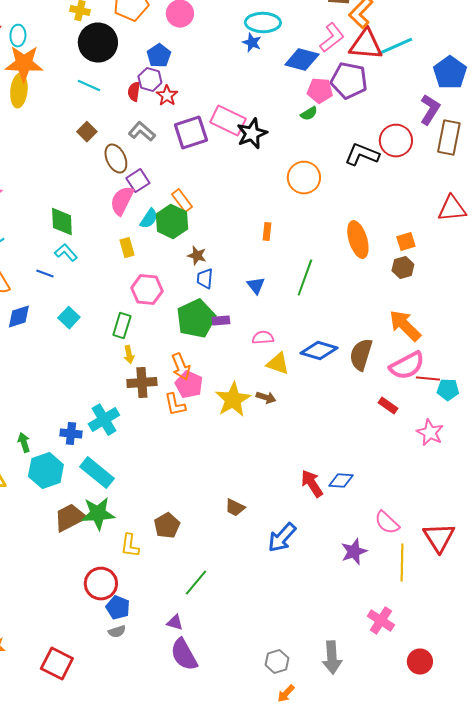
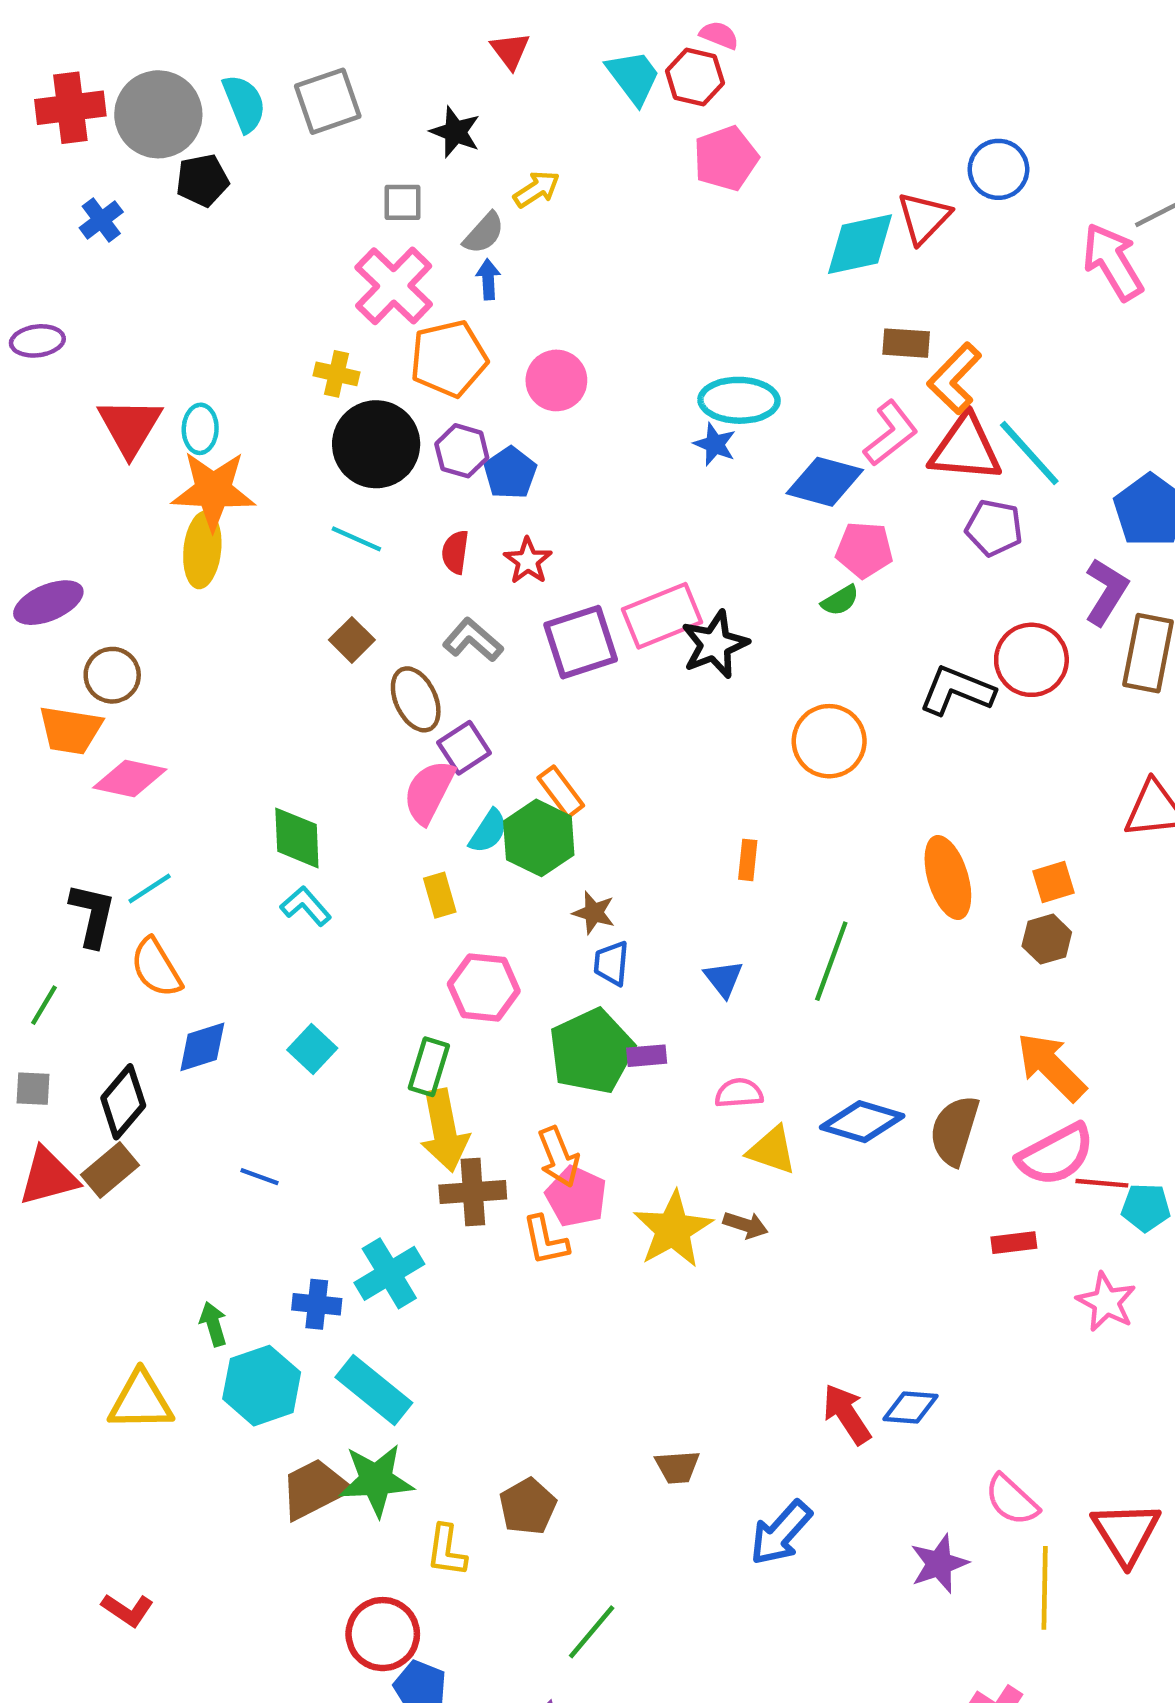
cyan line: (395, 47) -> (1029, 453), turned 72
purple hexagon: (150, 80) -> (462, 451), moved
purple pentagon: (349, 81) -> (994, 528), moved, size x0.7
pink rectangle: (228, 121) -> (662, 616), turned -48
blue line: (45, 274) -> (260, 1177), moved
yellow arrow: (129, 355) -> (444, 1130), size x2.0
red rectangle: (388, 406) -> (1014, 1243), turned -42
brown trapezoid: (235, 508) -> (677, 1467), turned -30

